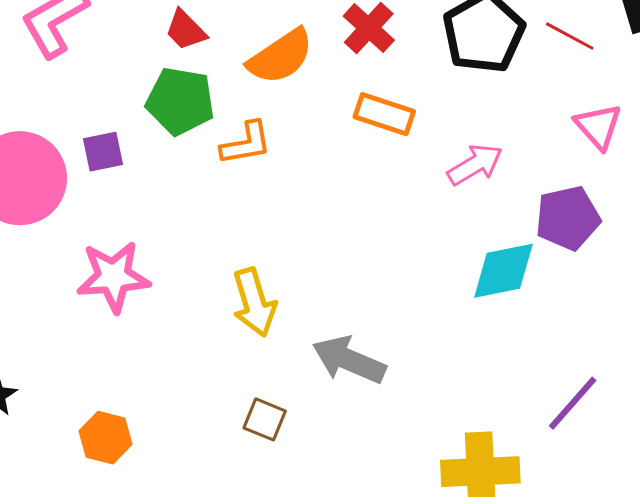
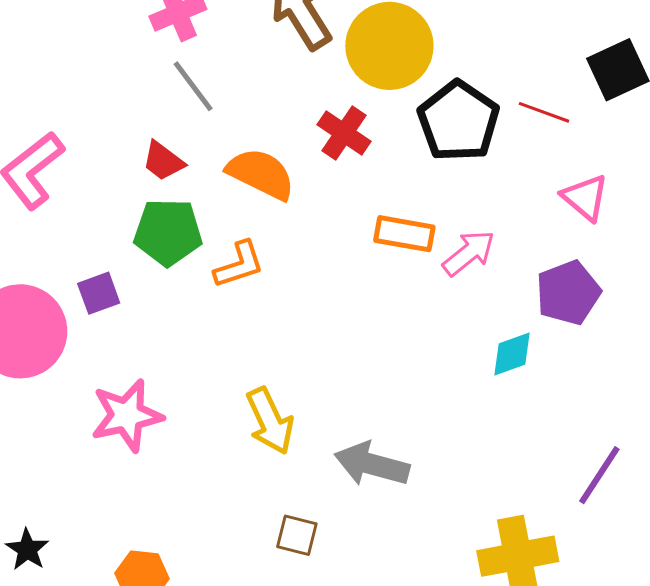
orange semicircle: (281, 57) -> (261, 174), turned -112
orange rectangle: (384, 114) -> (404, 234), moved
cyan diamond: (503, 271) -> (512, 354), size x0.7

